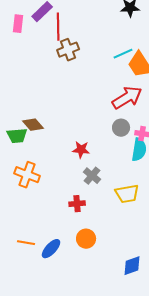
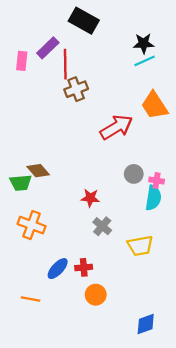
cyan line: (123, 54) -> (145, 61), moved
red arrow: (127, 98) -> (116, 127), moved
red cross: (77, 204) -> (84, 267), moved
blue ellipse: (51, 249) -> (58, 269), moved

